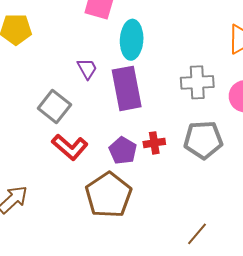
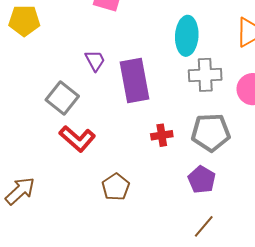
cyan ellipse: (132, 40) -> (187, 36), moved
purple pentagon: (123, 151) -> (202, 180), moved
brown pentagon: (108, 195) -> (116, 187), size x0.6

